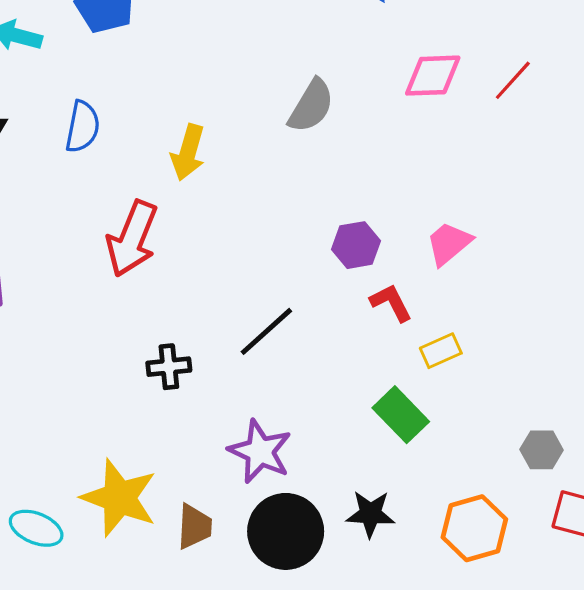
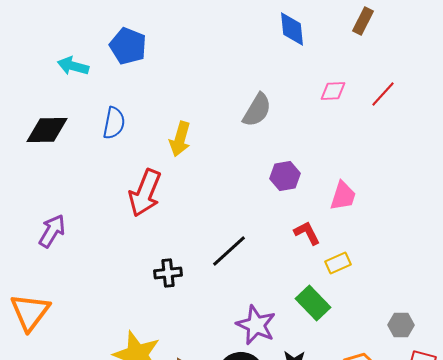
pink diamond: (433, 76) -> (333, 91), size x0.7
pink trapezoid: (449, 243) -> (343, 196), turned 148
purple hexagon: (356, 245) -> (285, 176), moved
purple star: (260, 451) -> (256, 325), moved

